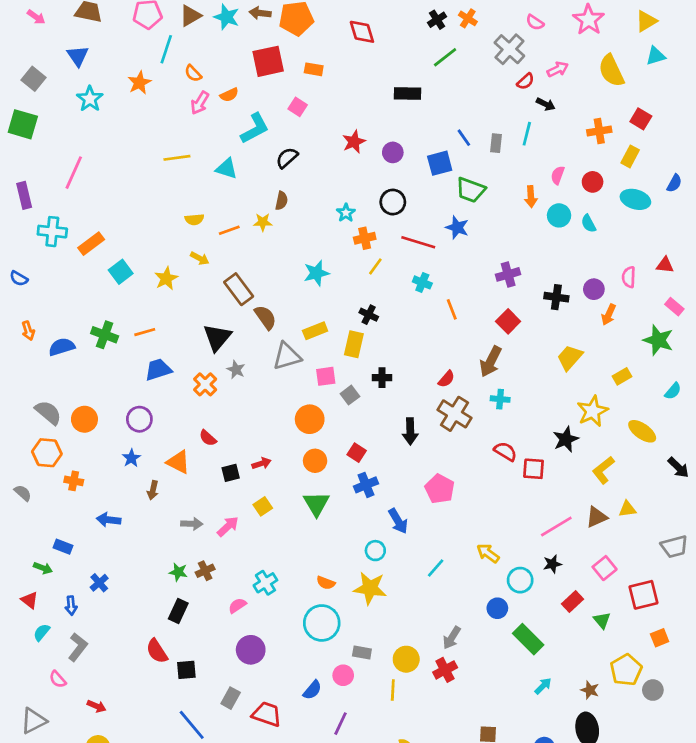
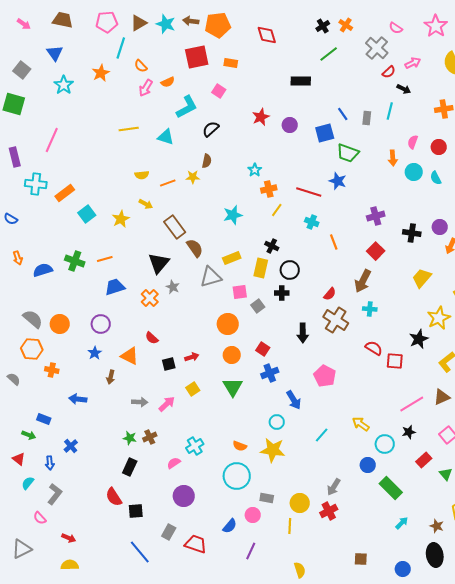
black circle: (393, 202) -> (290, 270), moved

